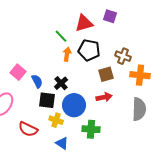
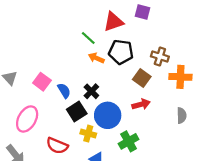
orange arrow: (67, 54) -> (96, 58), turned -72
brown square: (106, 74) -> (142, 78), turned -35
black square: (47, 100) -> (77, 111), turned -36
gray semicircle: (139, 109) -> (182, 115), size x0.6
green cross: (91, 129) -> (129, 141), turned -30

